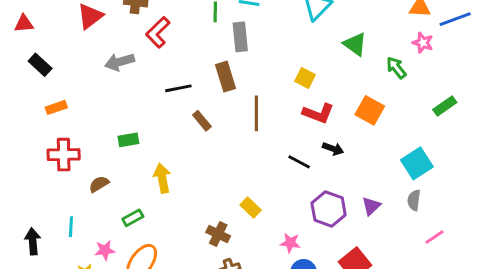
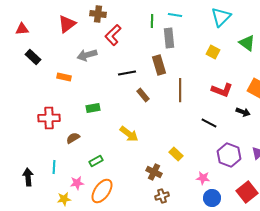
yellow square: (305, 78) -> (213, 52), moved
orange rectangle: (56, 107) -> (64, 77), moved, turned 32
black arrow: (333, 149) -> (243, 112), moved
yellow arrow: (162, 178) -> (129, 134), moved, turned 138

